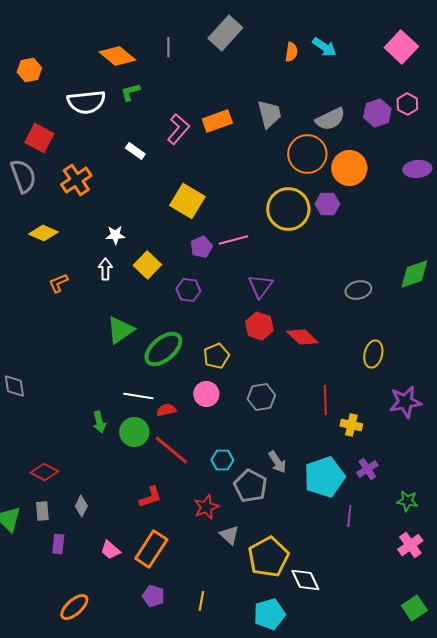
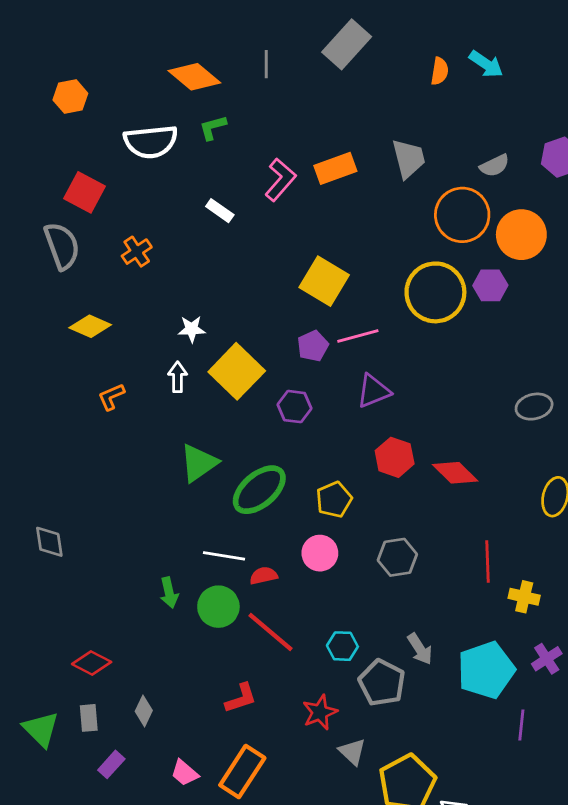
gray semicircle: (330, 119) -> (495, 166), size x0.7
orange cross: (76, 180) -> (137, 252), size x0.7
yellow square: (187, 201) -> (324, 281), moved
yellow square: (147, 265) -> (237, 371), size x1.4
purple triangle: (260, 286) -> (373, 391), moved, turned 32
purple rectangle: (58, 544) -> (111, 764), turned 36

